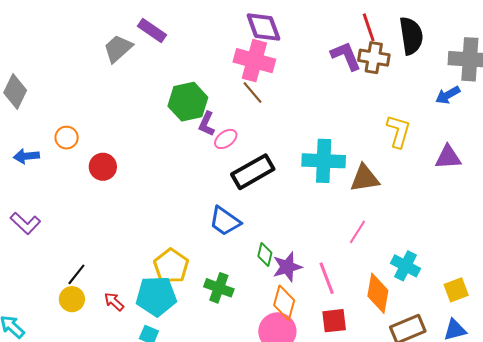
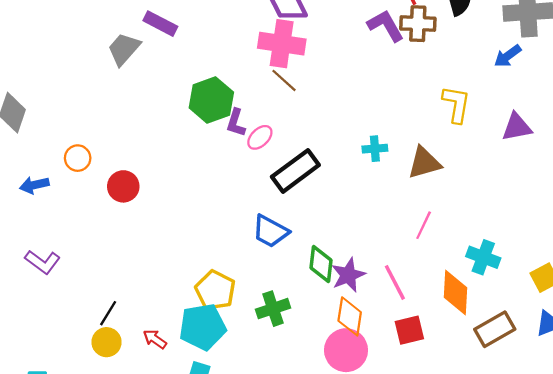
cyan cross: (324, 161) -> (375, 149), size x0.5
green diamond: (265, 255) -> (321, 264), size x1.4
green cross: (219, 288) -> (273, 309), turned -32

